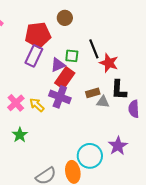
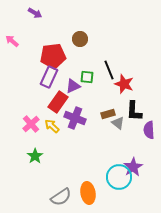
red rectangle: (65, 78) -> (58, 102), moved
gray triangle: (103, 102) -> (118, 123), turned 32
cyan circle: (90, 156) -> (119, 177), moved

